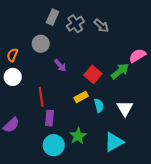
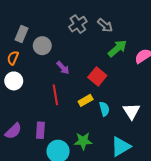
gray rectangle: (53, 17) -> (21, 34), moved
green arrow: (120, 71) -> (117, 48), moved
red line: (41, 97) -> (55, 95), moved
purple rectangle: (50, 118) -> (40, 130), moved
green star: (78, 136) -> (83, 141), turned 30

